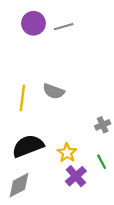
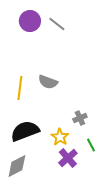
gray line: (64, 27) -> (57, 24), turned 54
gray cross: (103, 125) -> (80, 118), moved

